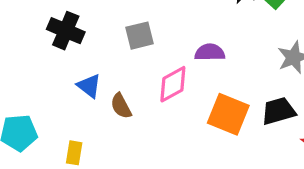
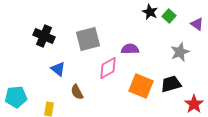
gray square: (139, 36) -> (88, 39), size x1.4
brown semicircle: (121, 106) -> (77, 92), moved

